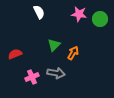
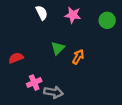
pink star: (79, 14) -> (73, 15), moved
gray arrow: (56, 73) -> (53, 92), moved

